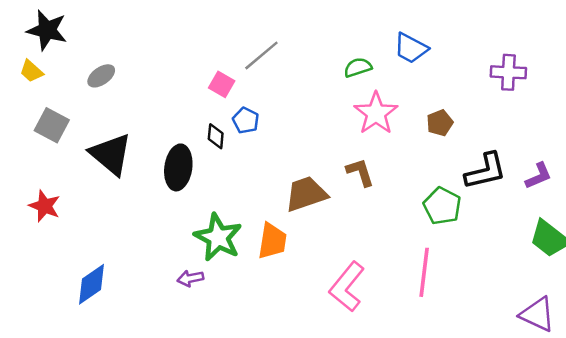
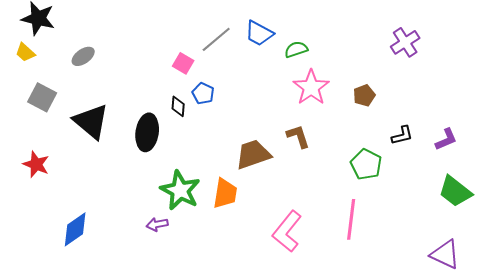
blue trapezoid: (411, 48) -> (259, 33), moved
purple cross: (508, 72) -> (405, 42), moved, turned -36
black L-shape: (486, 171) -> (402, 135), size x0.6

